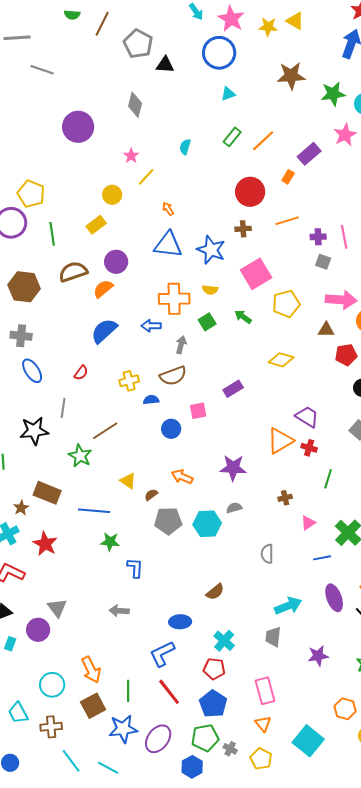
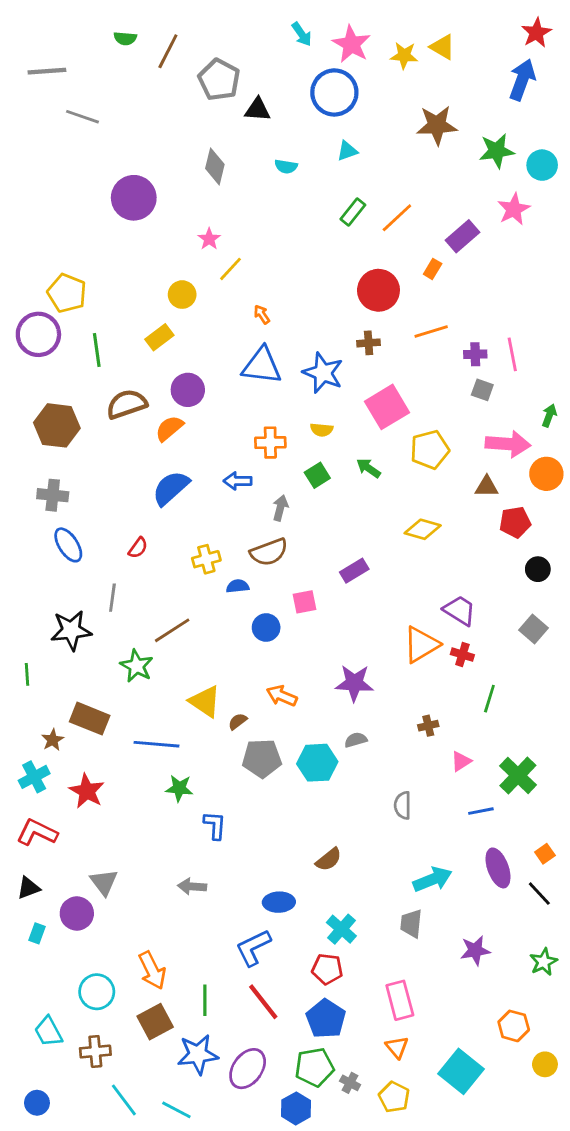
cyan semicircle: (185, 147) -> (286, 166), moved, turned -98
orange cross: (174, 299) -> (270, 443), size x0.7
yellow triangle: (128, 481) -> (205, 701), size x1.4

